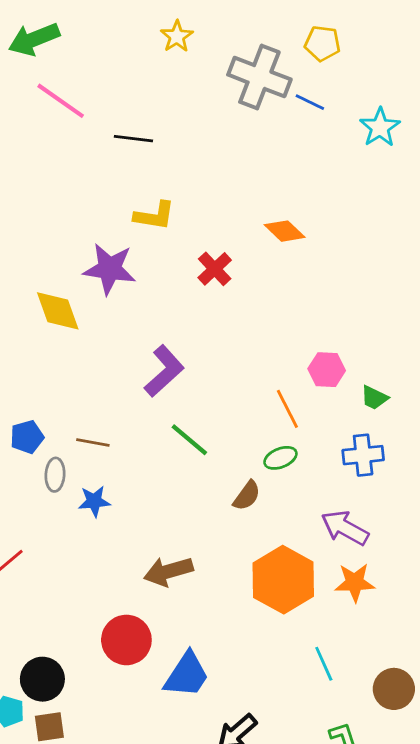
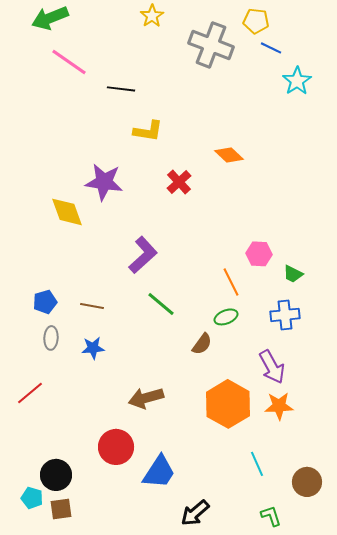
blue line: (310, 102) -> (271, 48), moved
yellow L-shape: (154, 216) -> (148, 131), moved
gray ellipse: (55, 475) -> (51, 338), moved
purple arrow: (345, 528) -> (272, 367), turned -148

